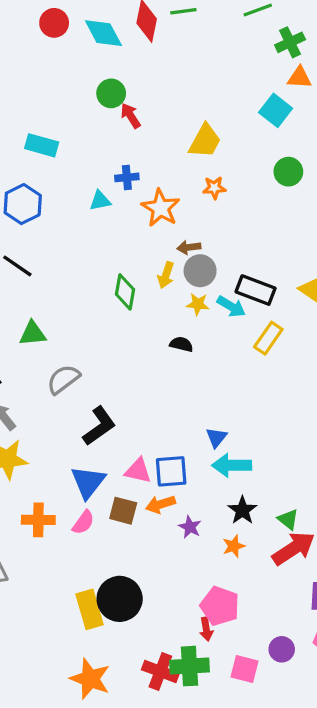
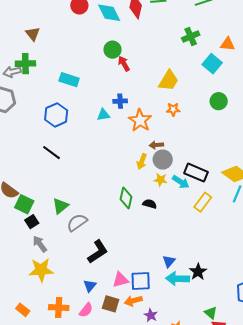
green cross: (290, 42) -> (191, 36), moved
green diamond: (125, 292) -> (126, 198), moved
green triangle: (33, 334) -> (60, 206), moved, turned -36
pink triangle: (138, 471) -> (120, 280), turned -30
blue triangle: (88, 482) -> (90, 286), size x0.6
black star: (242, 510) -> (198, 272), moved

